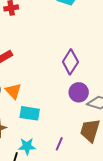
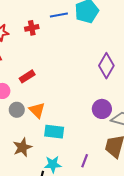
purple diamond: (70, 62) -> (106, 66), moved

